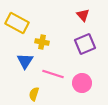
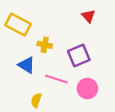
purple square: (85, 44) -> (79, 55), moved
blue triangle: (25, 61) -> (27, 65), turned -30

